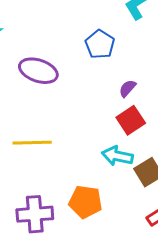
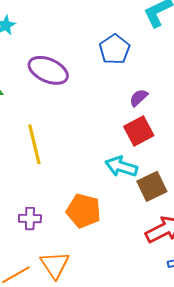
yellow line: (32, 143) -> (34, 144), turned 72
purple cross: (35, 214) -> (30, 219), size x0.6

